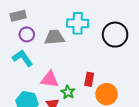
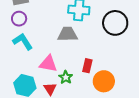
purple circle: (27, 34) -> (19, 19), moved
gray trapezoid: (54, 37) -> (67, 34), moved

